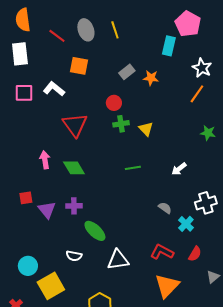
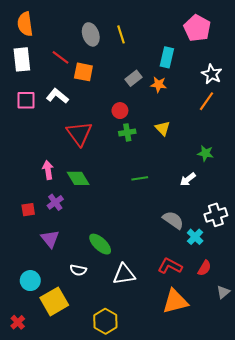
red line: (57, 36) -> (60, 57), moved
cyan rectangle: (169, 46) -> (167, 57), moved
yellow triangle: (146, 129) -> (163, 128), moved
green star: (208, 133) -> (205, 153), moved
purple cross: (74, 206) -> (55, 202), moved, turned -35
gray semicircle: (165, 208) -> (173, 220), size x1.5
purple triangle: (47, 210) -> (50, 239), moved
orange triangle: (167, 286) -> (175, 301), turned 32

